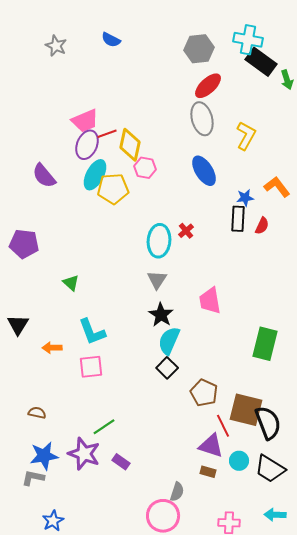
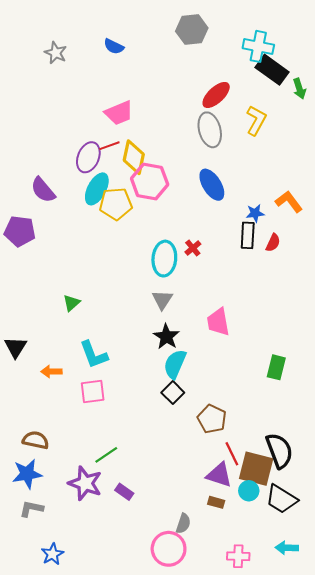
gray hexagon: (199, 49) -> (192, 30), moved
pink trapezoid: (85, 121) -> (119, 113), moved
yellow L-shape: (246, 136) -> (256, 120), moved
pink hexagon: (145, 168) -> (150, 182), size x1.6
purple pentagon: (24, 244) -> (20, 231), moved
green triangle: (71, 283) -> (71, 303), turned 36
green rectangle: (265, 344) -> (276, 367), size x0.7
brown square: (246, 410) -> (256, 469), moved
brown semicircle: (37, 413) -> (36, 440), size x1.4
blue star: (44, 456) -> (27, 474), moved

